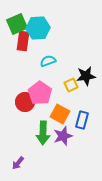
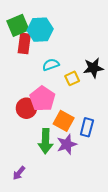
black star: (86, 76) -> (93, 68), moved
yellow square: (71, 85) -> (72, 78), moved

